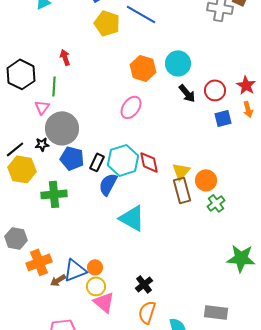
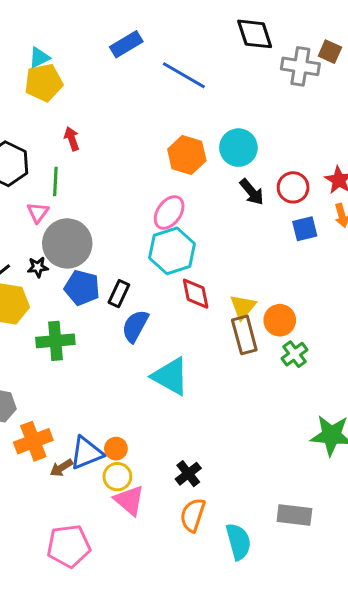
yellow pentagon: (107, 23) -> (44, 83), moved, turned -30
cyan hexagon: (123, 160) -> (172, 251), moved

